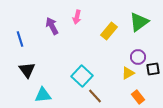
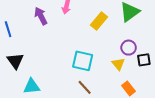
yellow triangle: (128, 73) -> (118, 64), turned -40
cyan square: (82, 76) -> (83, 61), moved, turned -30

